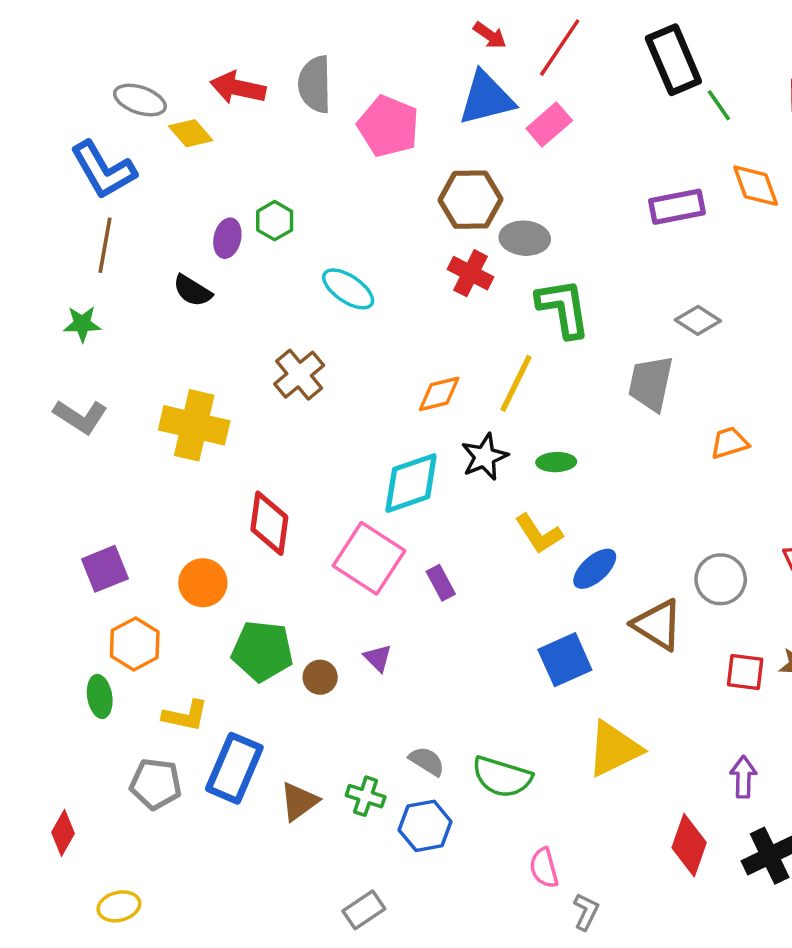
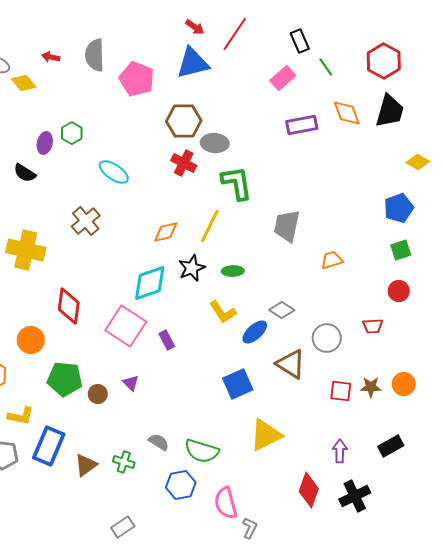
black rectangle: (673, 60) -> (300, 41), size x0.6
red arrow: (238, 88) -> (51, 57), size x0.6
pink rectangle: (549, 124) -> (283, 78), moved
gray diamond: (698, 320) -> (282, 310), moved
blue hexagon: (425, 826) -> (181, 485), moved
pink semicircle: (544, 868) -> (226, 503), size x1.4

